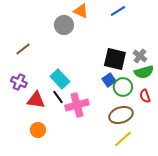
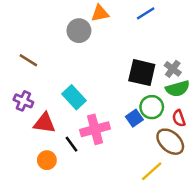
orange triangle: (81, 11) -> (100, 13), turned -35
brown line: (23, 49) -> (28, 60), turned 70
blue square: (109, 80) -> (134, 118), moved
black line: (58, 97) -> (72, 144), moved
brown ellipse: (121, 115) -> (170, 142), moved, turned 60

